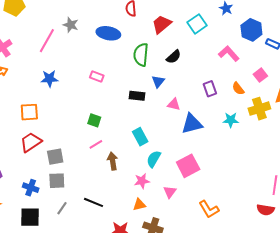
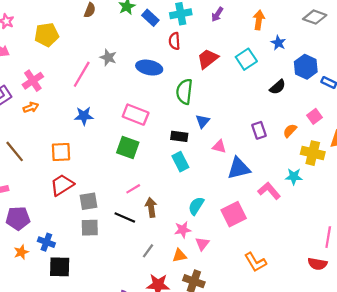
pink L-shape: (229, 54) -> (269, 191), moved
black semicircle: (174, 57) -> (278, 87), moved
pink rectangle: (97, 77) -> (136, 115), size x1.6
orange semicircle: (238, 89) -> (290, 131), turned 80
yellow cross: (259, 109) -> (313, 153), turned 30
green square: (94, 120) -> (128, 148), moved, size x1.5
cyan star: (231, 120) -> (294, 176), moved
cyan rectangle: (140, 137) -> (180, 162), moved
blue cross: (31, 188) -> (46, 242), moved
pink triangle: (170, 192) -> (202, 244), moved
black line: (94, 202) -> (125, 217), moved
gray line: (62, 208) -> (148, 251), moved

